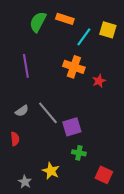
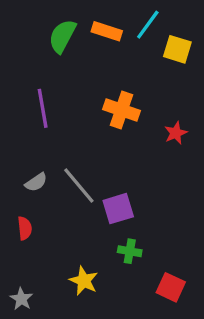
cyan line: (84, 37) -> (148, 25), moved
red star: (99, 81) -> (176, 133), moved
gray star: (25, 182) -> (21, 299), moved

